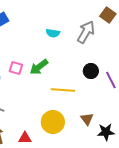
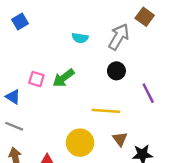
black circle: (91, 71) -> (116, 71), moved
yellow line: (63, 90) -> (106, 111), moved

